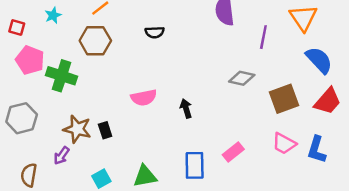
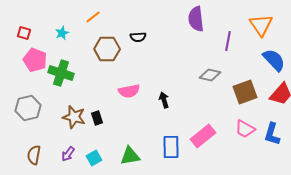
cyan star: (53, 15) -> (62, 33), moved
brown hexagon: (95, 41) -> (107, 49), moved
pink rectangle: (233, 152) -> (203, 136), size x1.4
purple arrow: (61, 156) -> (68, 154), moved

